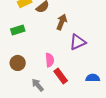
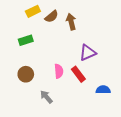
brown arrow: (62, 22) -> (71, 22), moved, turned -35
red rectangle: (61, 76) -> (78, 74), moved

